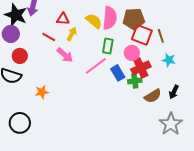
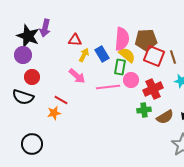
yellow semicircle: (94, 21) -> (127, 55), moved
red line: (49, 37) -> (61, 100), moved
pink circle: (132, 53) -> (131, 80), moved
pink line: (96, 66) -> (108, 87), turned 30
blue rectangle: (118, 73) -> (102, 54), moved
green cross: (135, 81) -> (144, 110), moved

